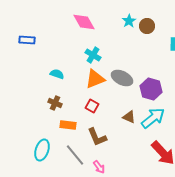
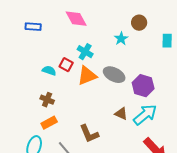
cyan star: (129, 21) -> (121, 39), moved
blue rectangle: (27, 40) -> (33, 27), moved
red square: (92, 106) -> (66, 65), moved
orange rectangle: (68, 125) -> (49, 123), moved, turned -35

